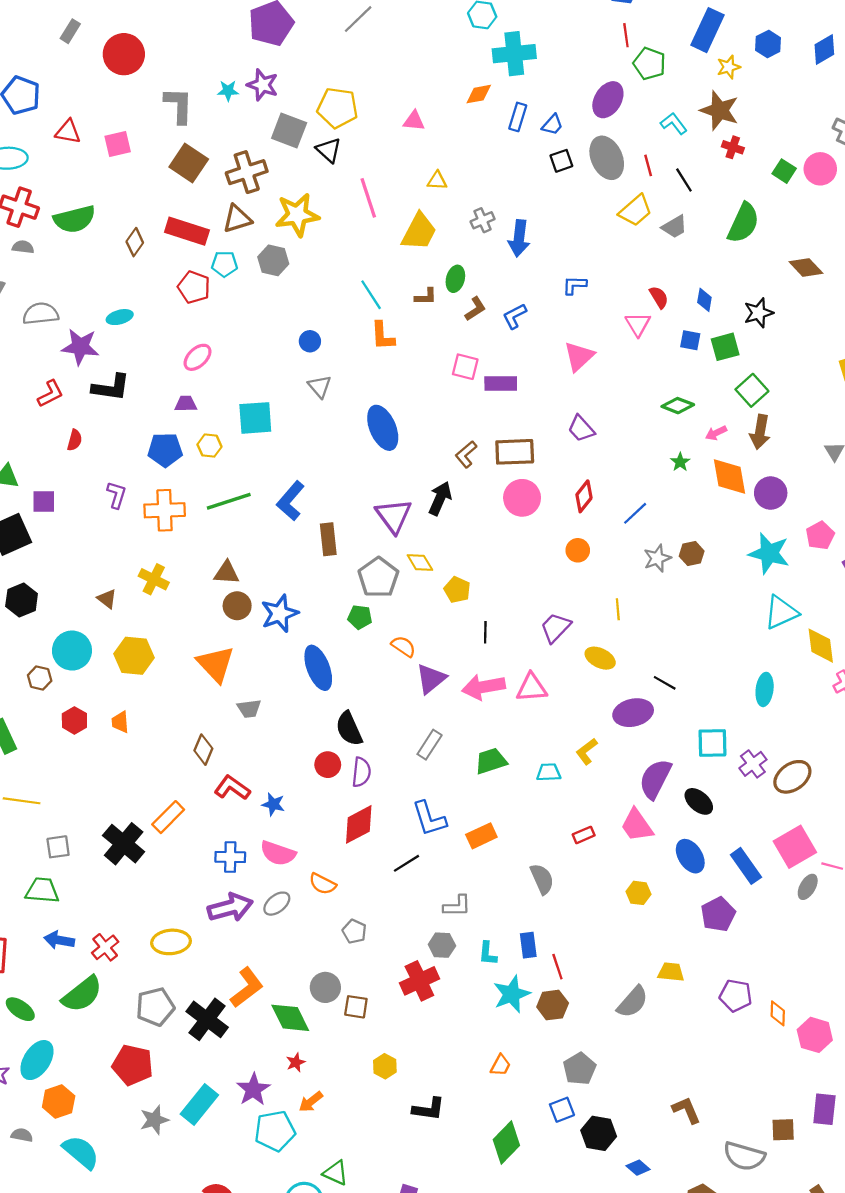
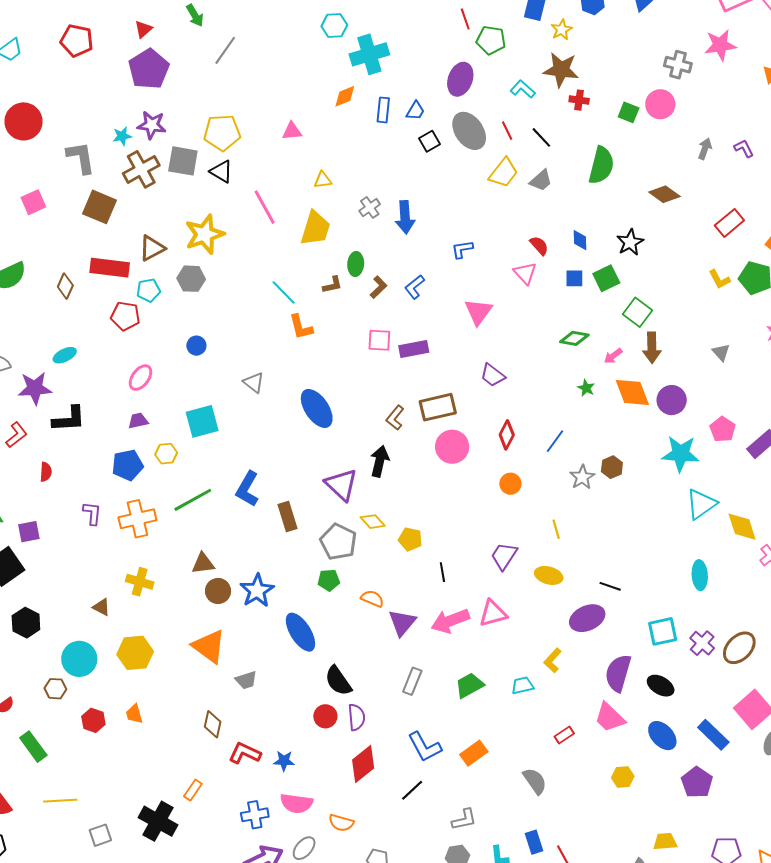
brown cross: (247, 172) -> (141, 169), moved
blue circle: (310, 341) -> (196, 346), moved
orange rectangle: (168, 817) -> (193, 790), size x0.7

